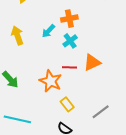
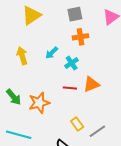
orange cross: (69, 19) -> (80, 37), moved
orange star: (51, 81) -> (39, 103), moved, turned 30
yellow rectangle: (67, 104) -> (77, 124), moved

